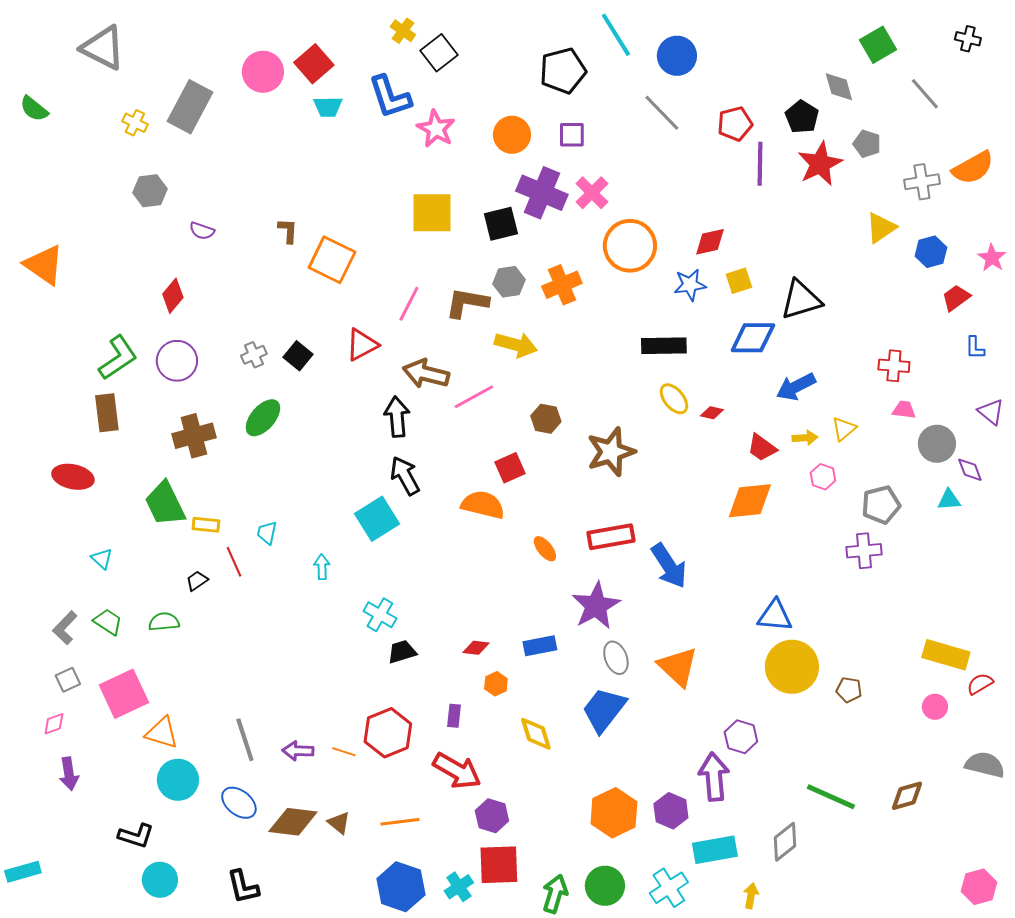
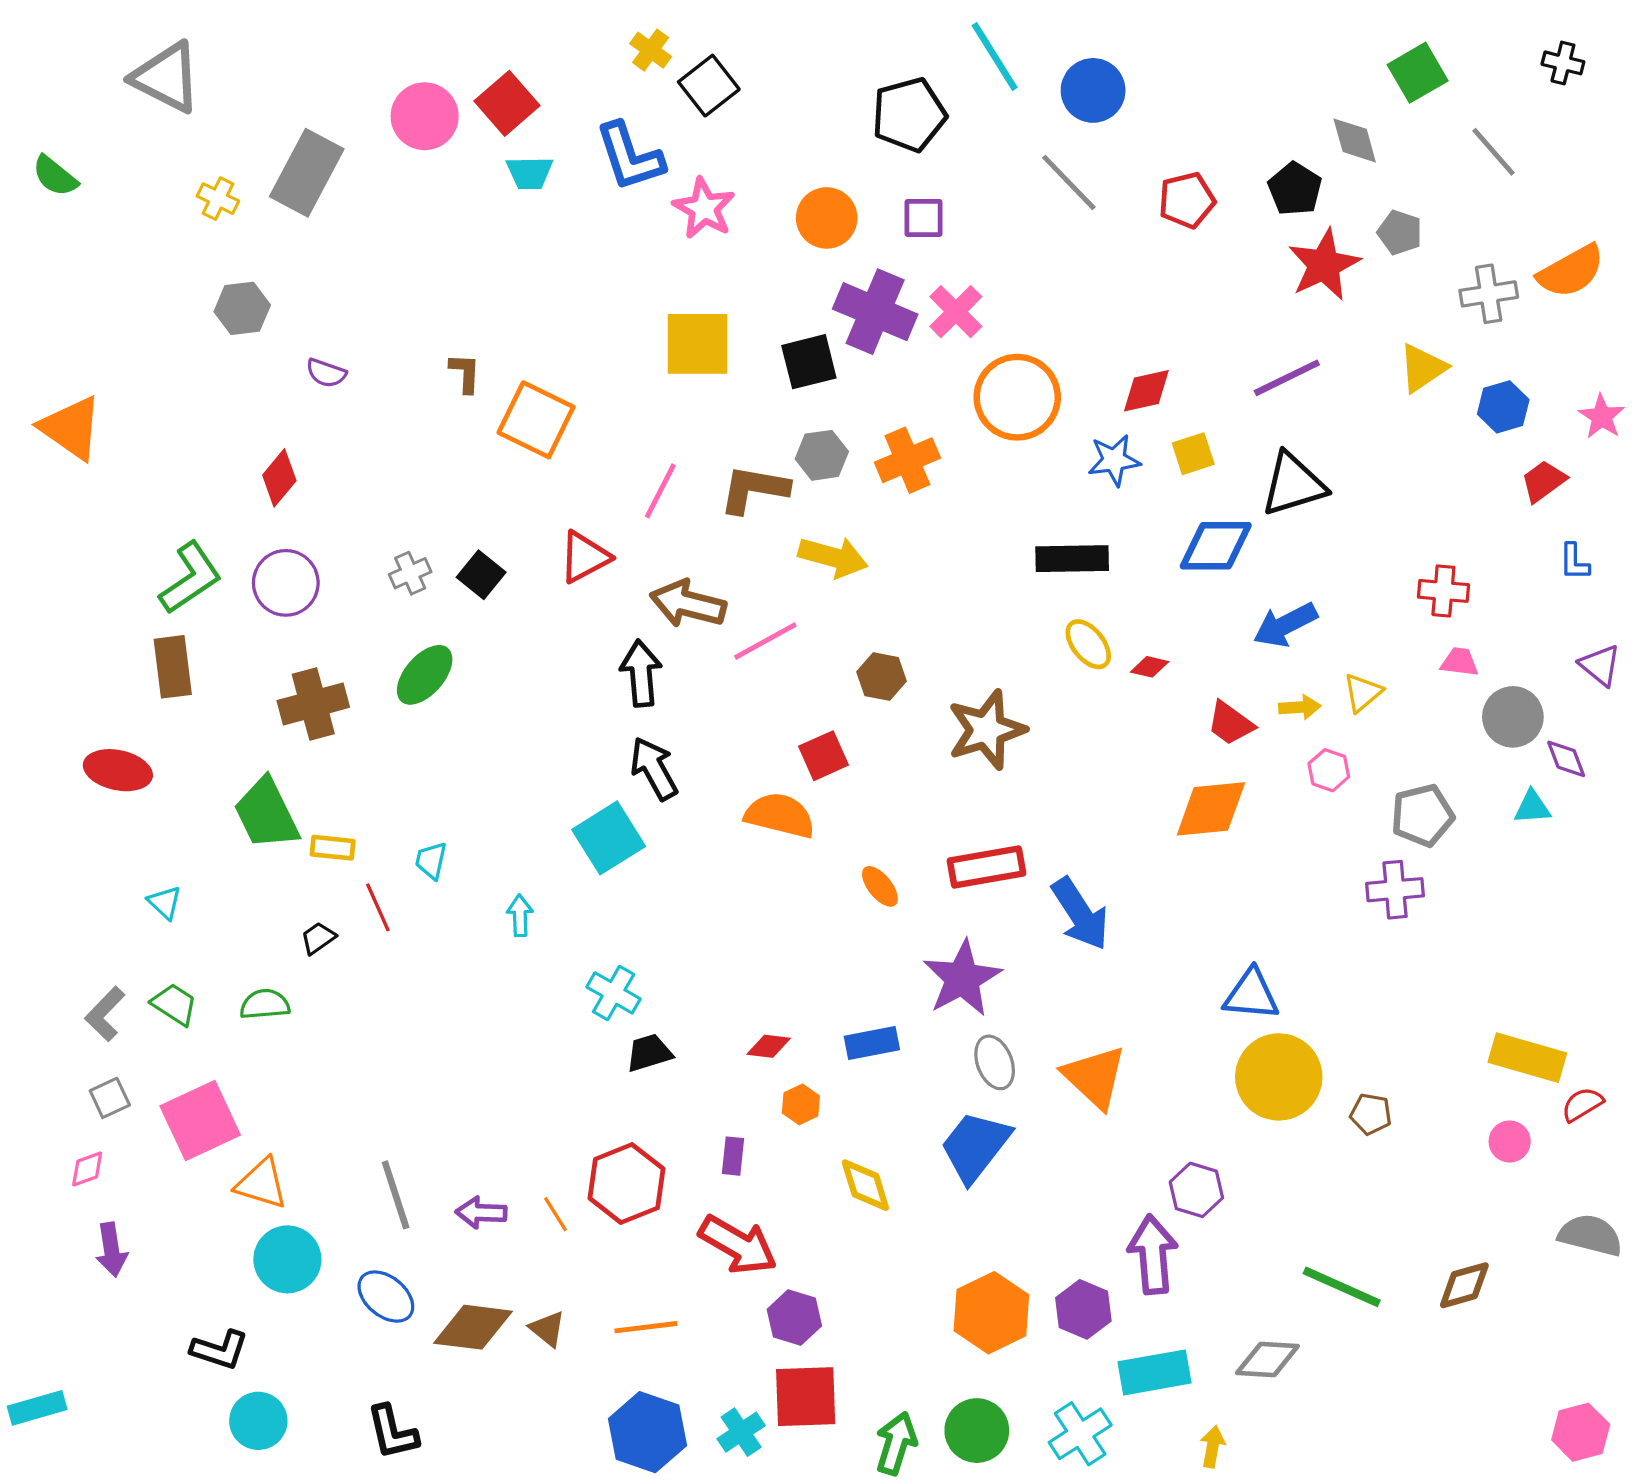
purple line: (760, 164) -> (1287, 378), moved, turned 63
orange line: (344, 752) -> (555, 1214), turned 40
gray diamond: (785, 842) -> (1267, 1359), turned 42

